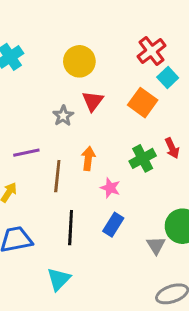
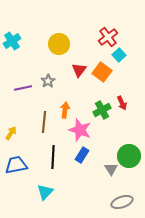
red triangle: (93, 101) -> (79, 70), moved
purple line: (26, 153) -> (23, 88), moved
pink star: (110, 188) -> (80, 130), size x1.6

